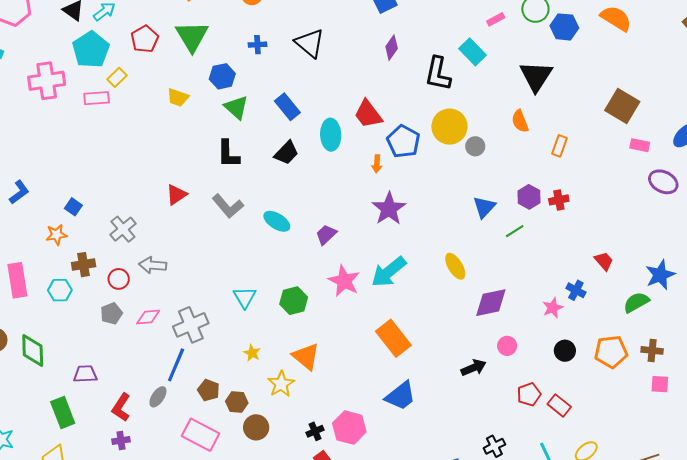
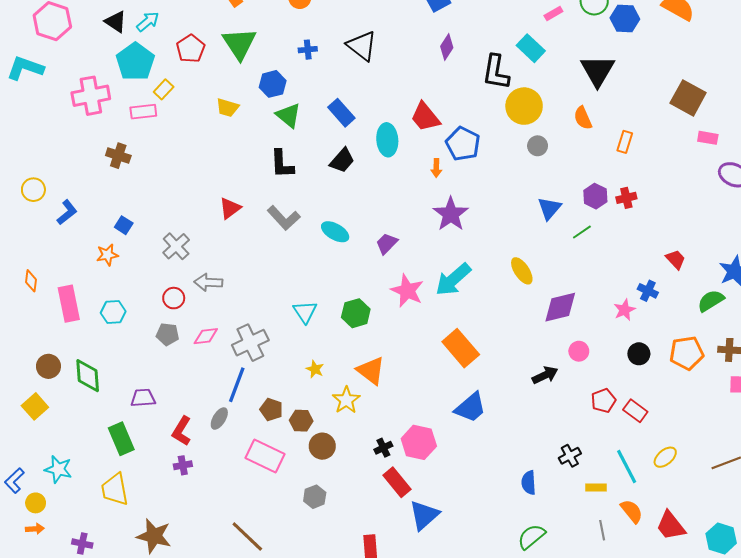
yellow circle: (449, 127) -> (524, 106), moved
brown cross: (84, 265) -> (118, 156), moved, turned 30
gray pentagon: (111, 314) -> (168, 334), turned 30

